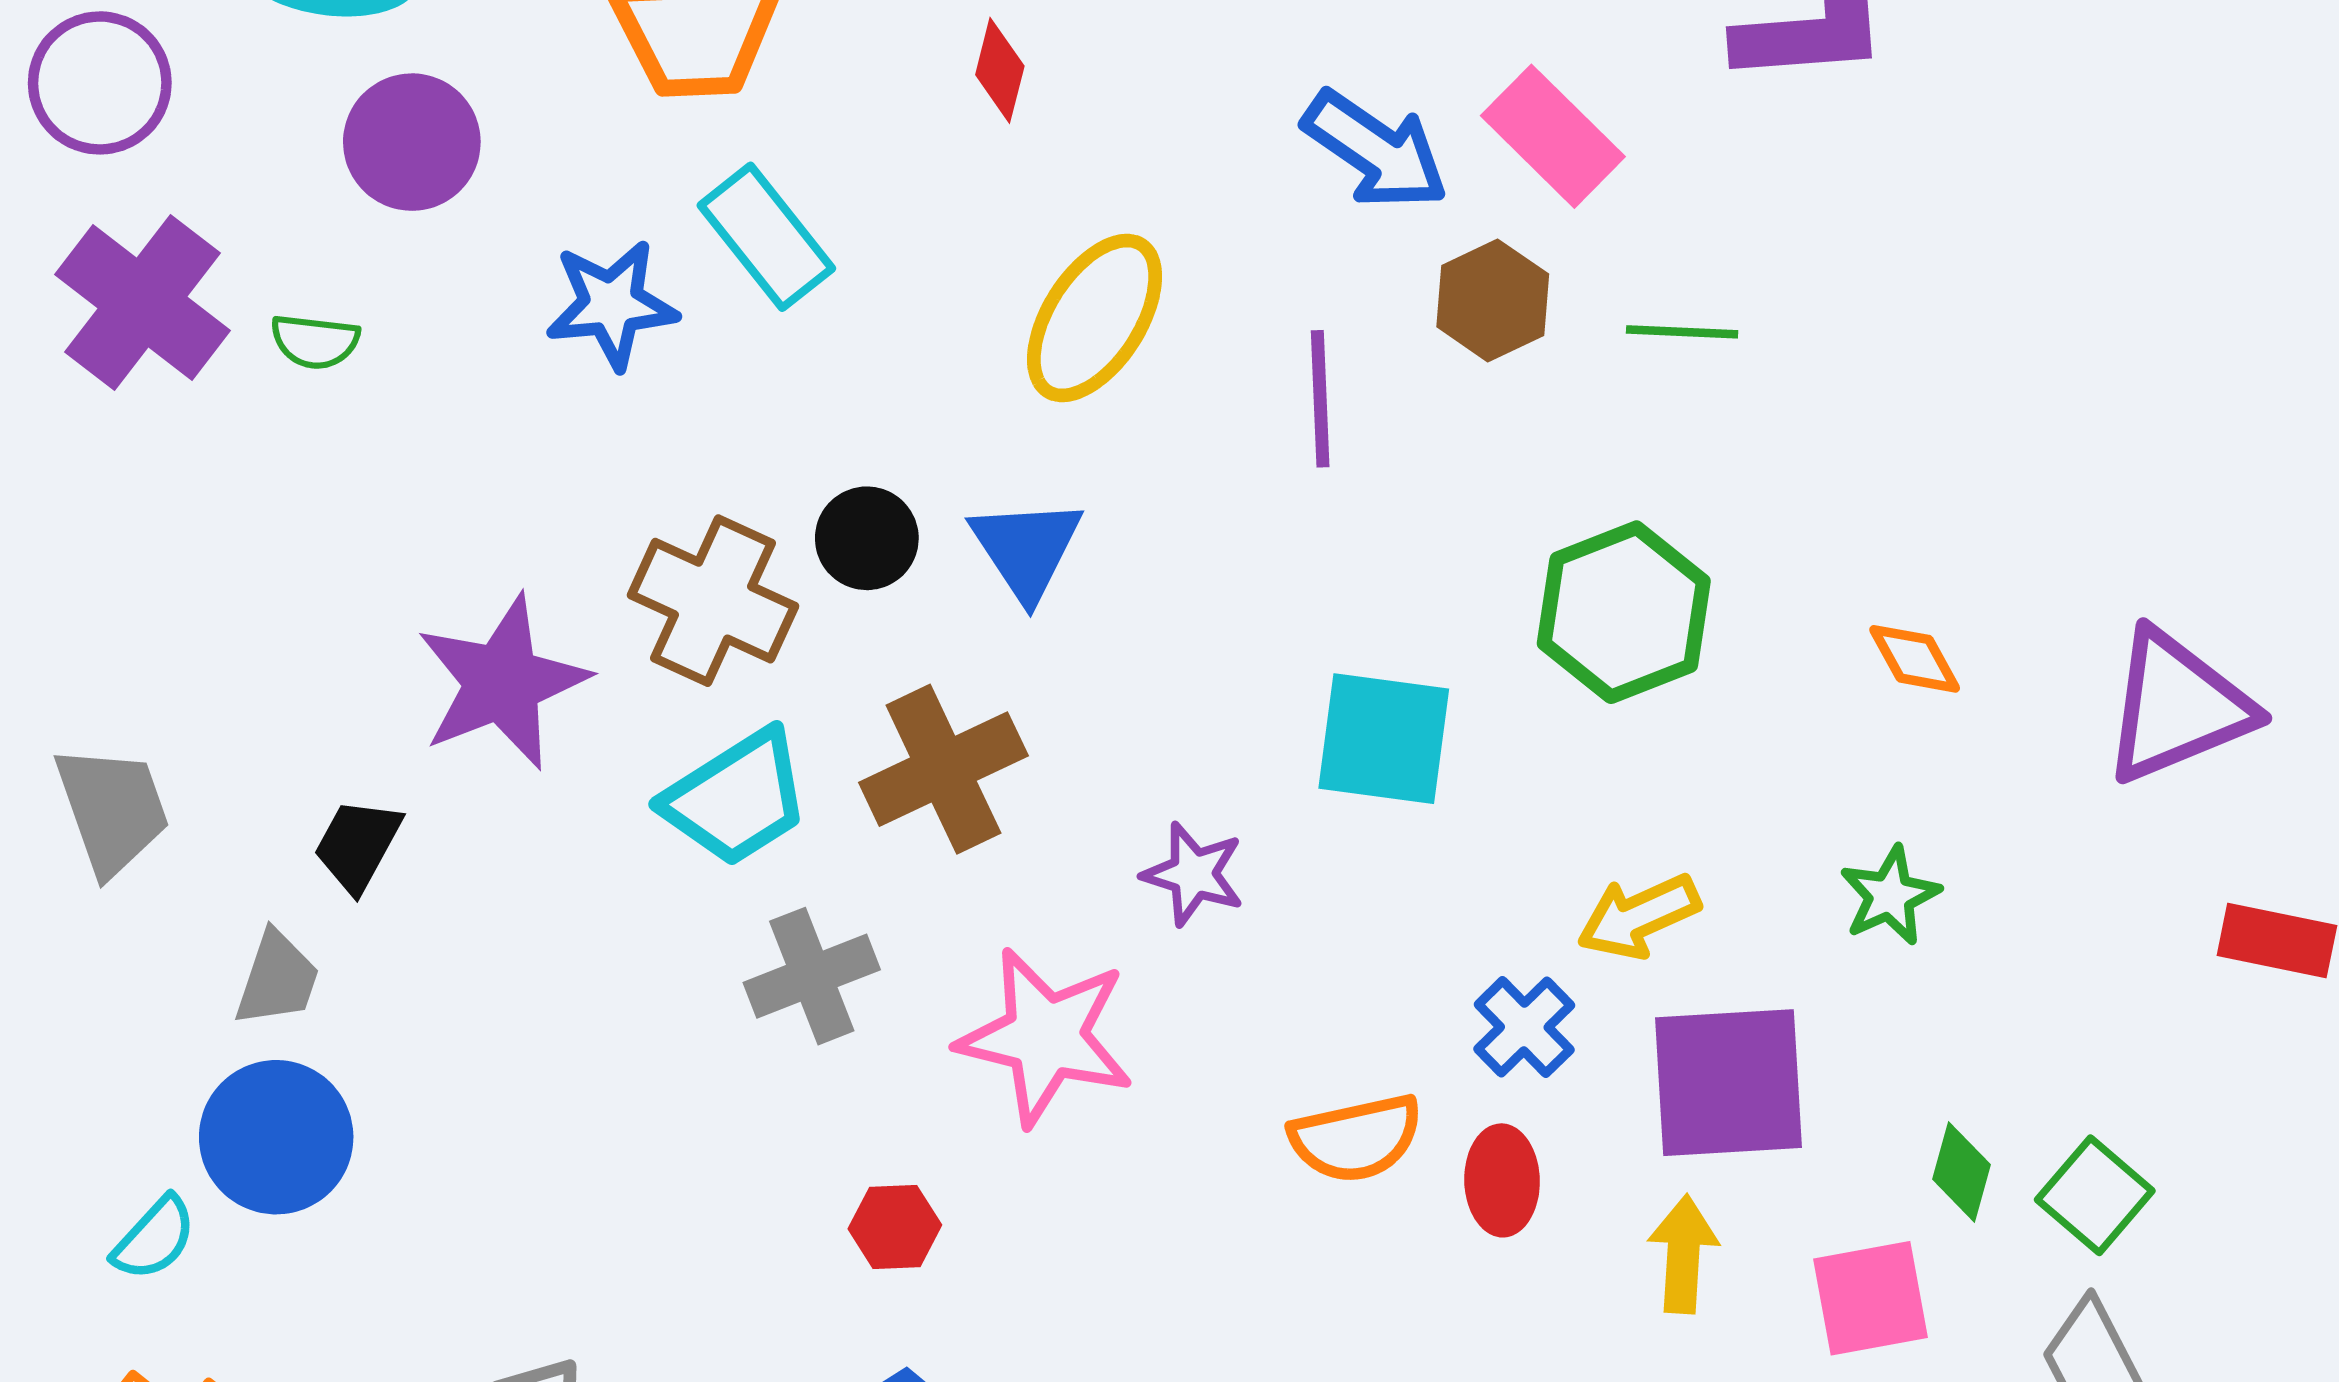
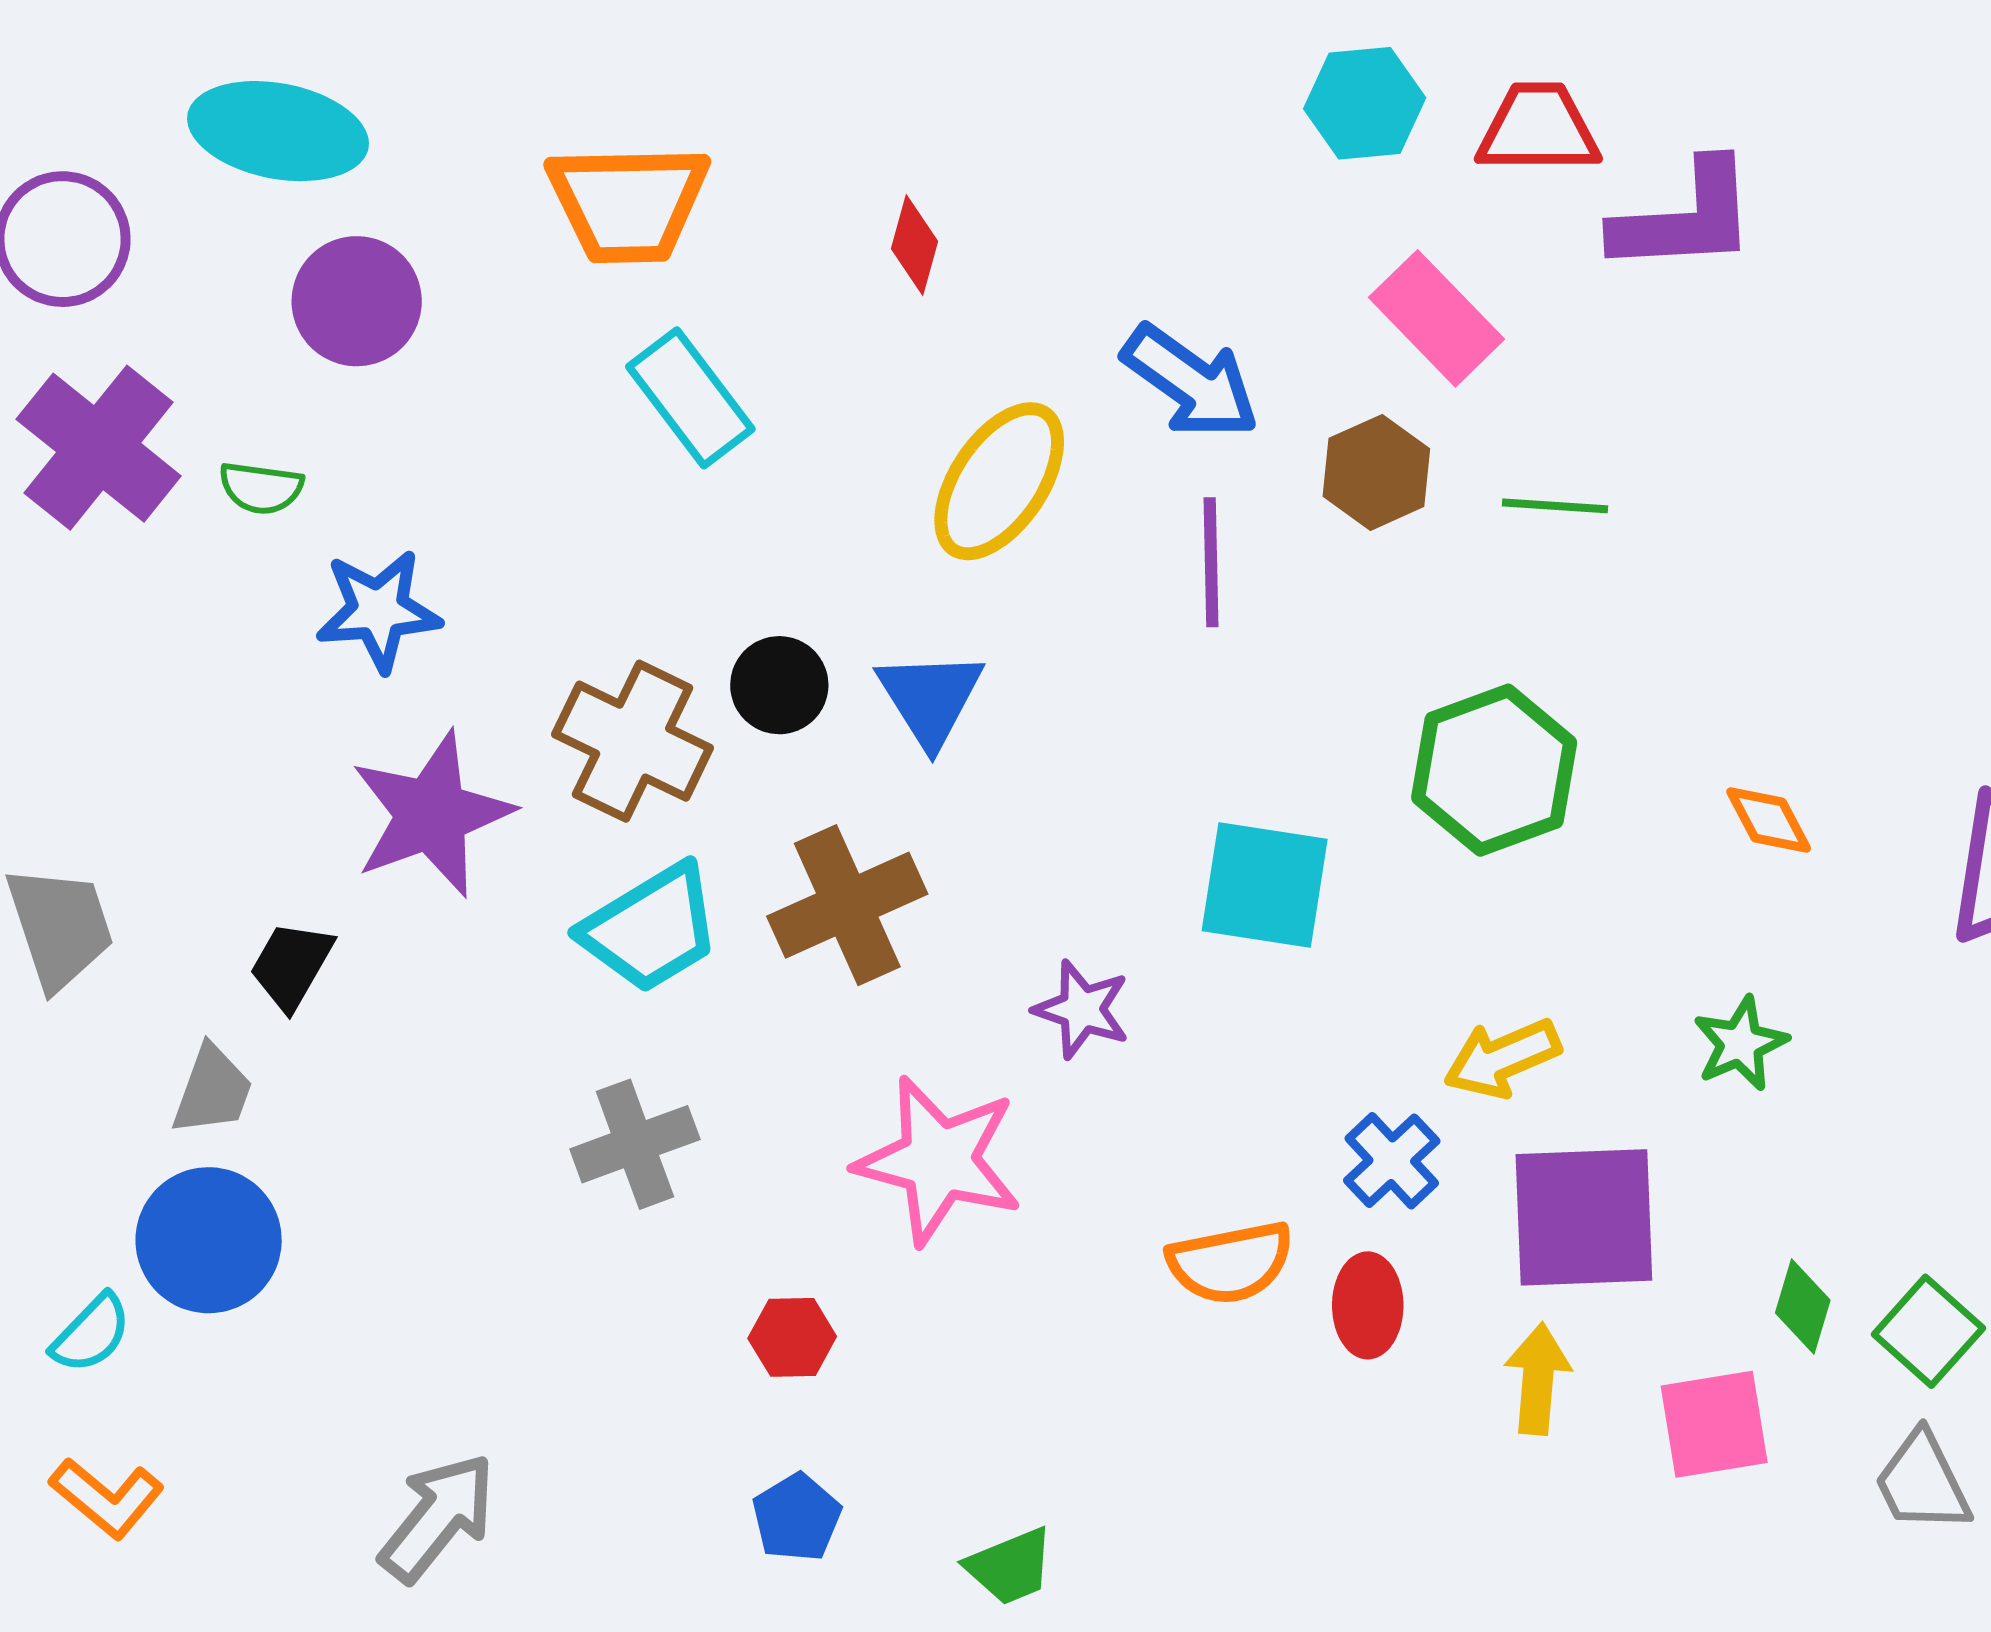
blue arrow: (1375, 150) -> (1191, 382), moved
blue star: (612, 304) -> (378, 611), moved
gray cross: (812, 976) -> (635, 1144), moved

